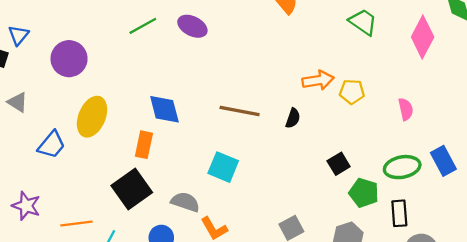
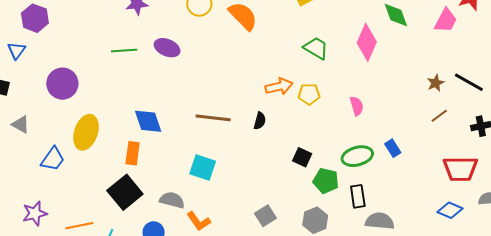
green trapezoid: (363, 22) -> (316, 48), moved
green line: (143, 26) -> (124, 50), turned 30
blue triangle: (18, 35) -> (16, 50), moved
blue rectangle: (443, 161) -> (393, 148), size x0.7
black square: (339, 164) -> (302, 157), turned -30
purple star: (26, 206) -> (35, 213), turned -30

